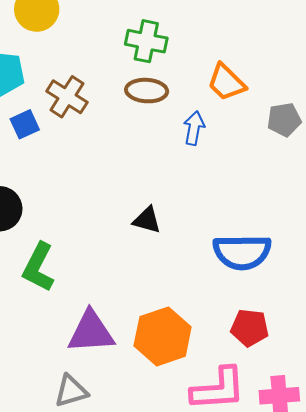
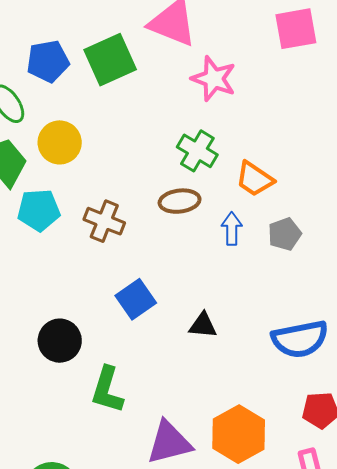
green cross: (146, 41) -> (197, 151), moved, turned 30
gray pentagon: (284, 120) -> (285, 234), moved
blue square: (25, 124) -> (136, 299), moved, size x1.4

